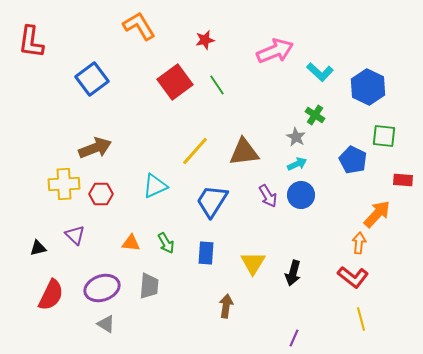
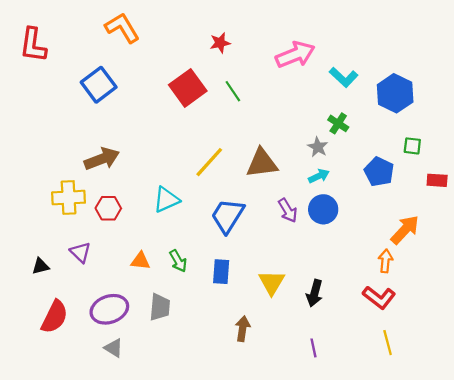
orange L-shape: (139, 26) -> (122, 28), moved
green square: (384, 136) -> (412, 146), size x0.7
red rectangle: (403, 180) -> (437, 180), moved
purple line: (294, 338) -> (313, 348), moved, turned -36

